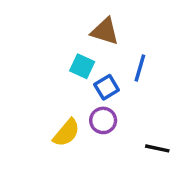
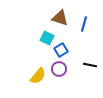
blue line: (140, 68) -> (84, 24), moved
black line: (157, 148) -> (90, 65), moved

